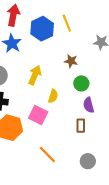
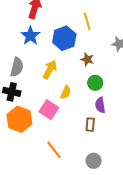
blue hexagon: (42, 29) -> (64, 38), moved

